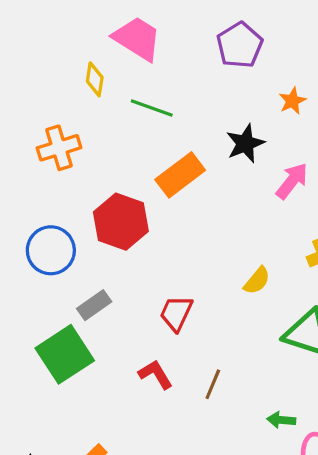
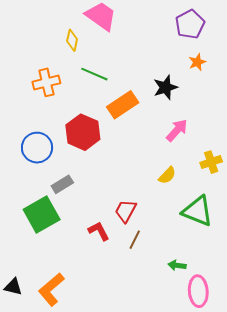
purple pentagon: (240, 45) -> (190, 24), moved
green line: (152, 108) -> (94, 74), moved
pink arrow: (292, 181) -> (177, 130), moved
red trapezoid: (176, 313) -> (126, 211), moved

